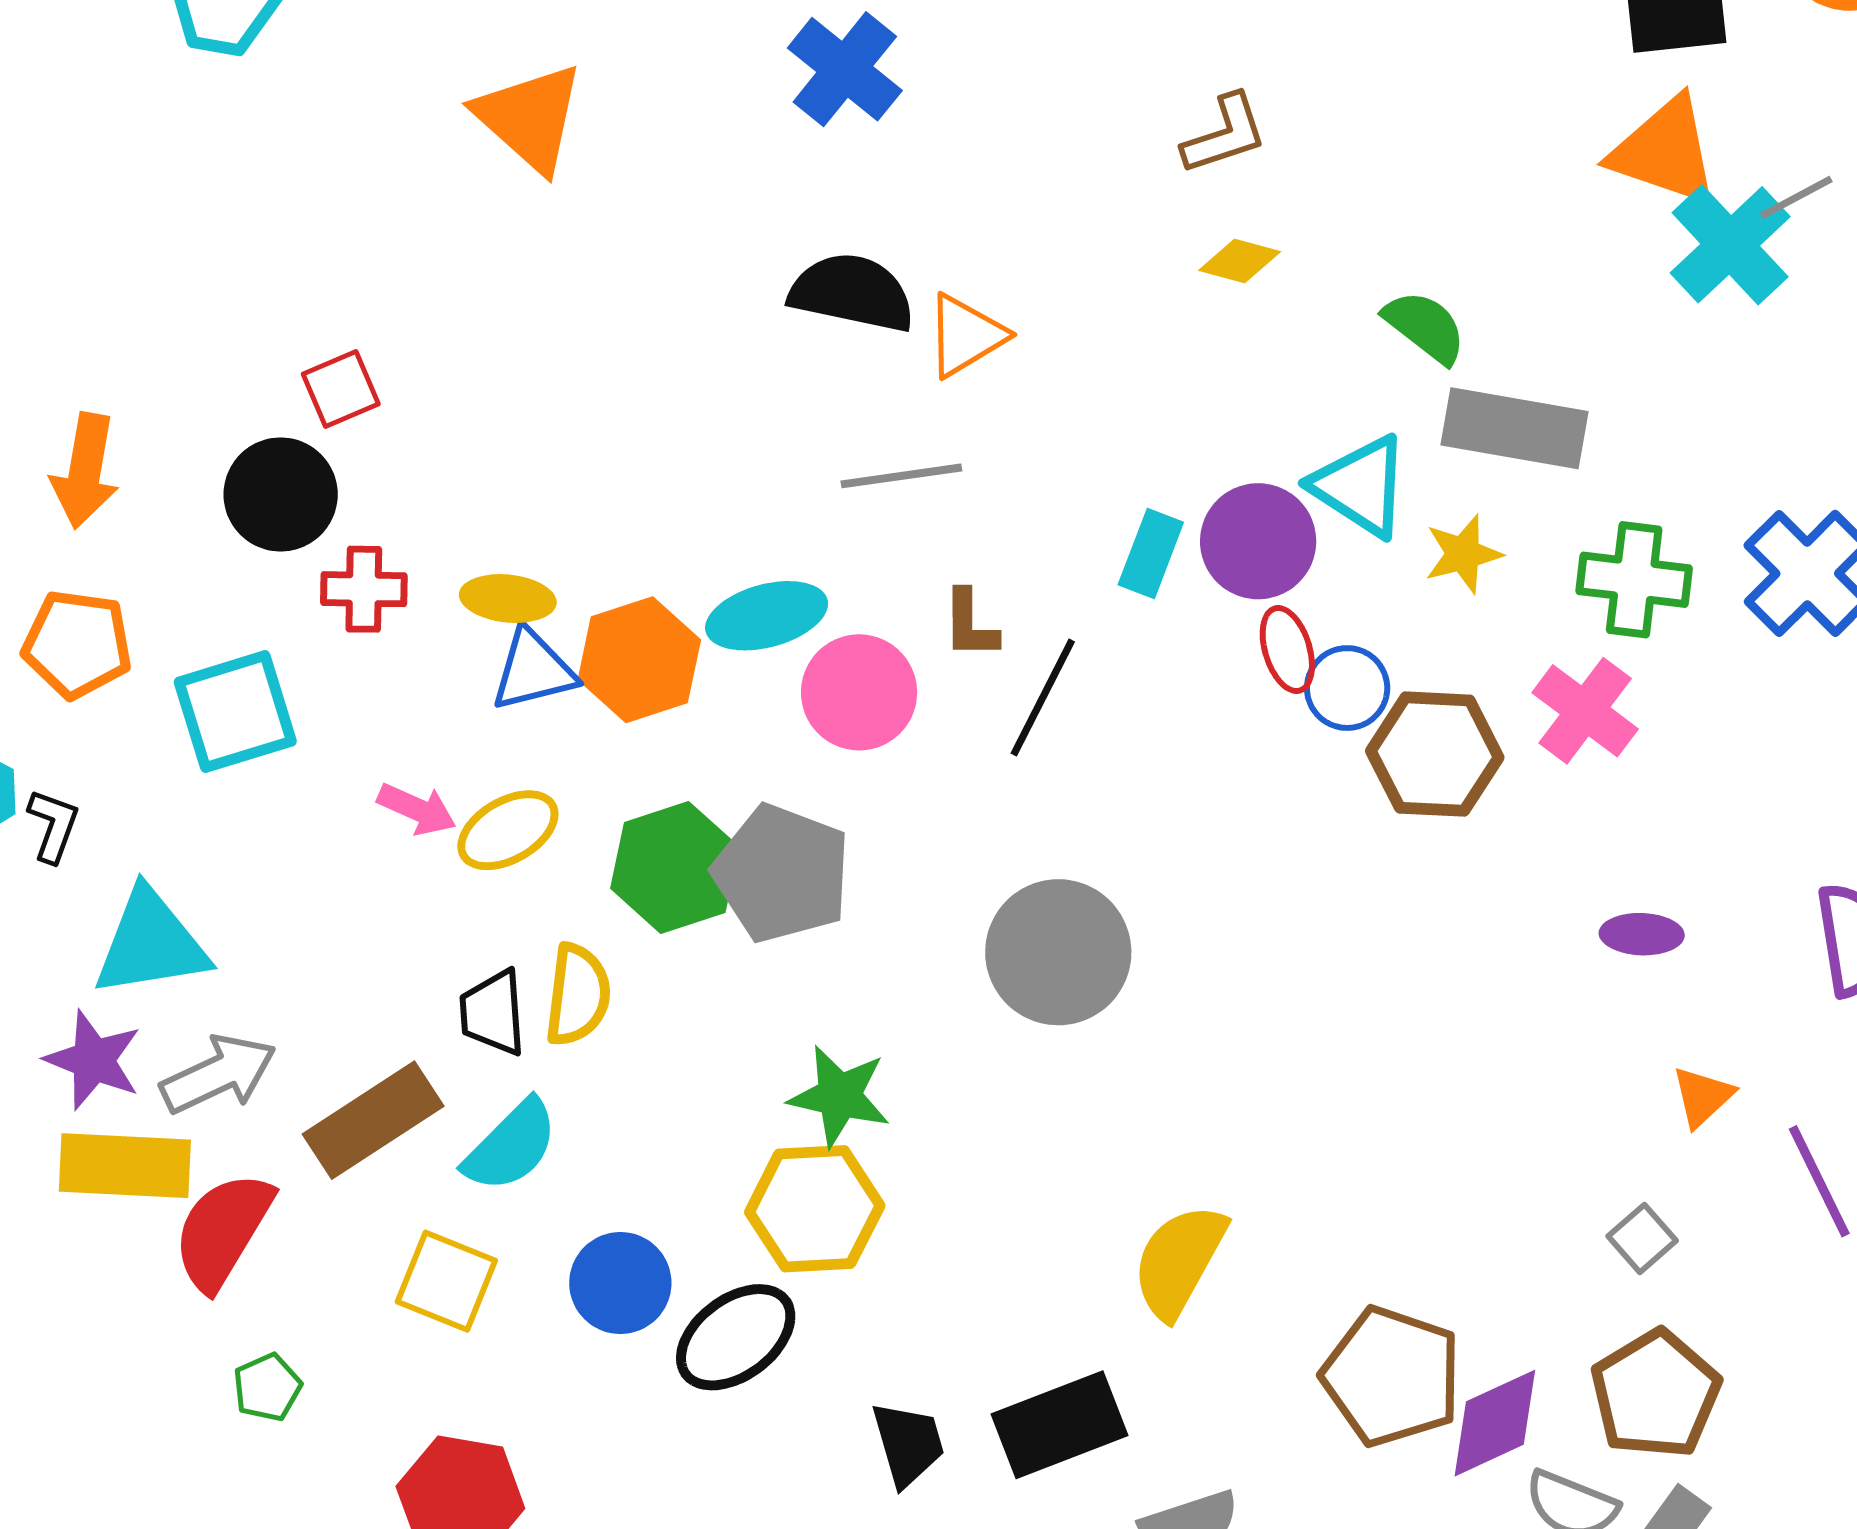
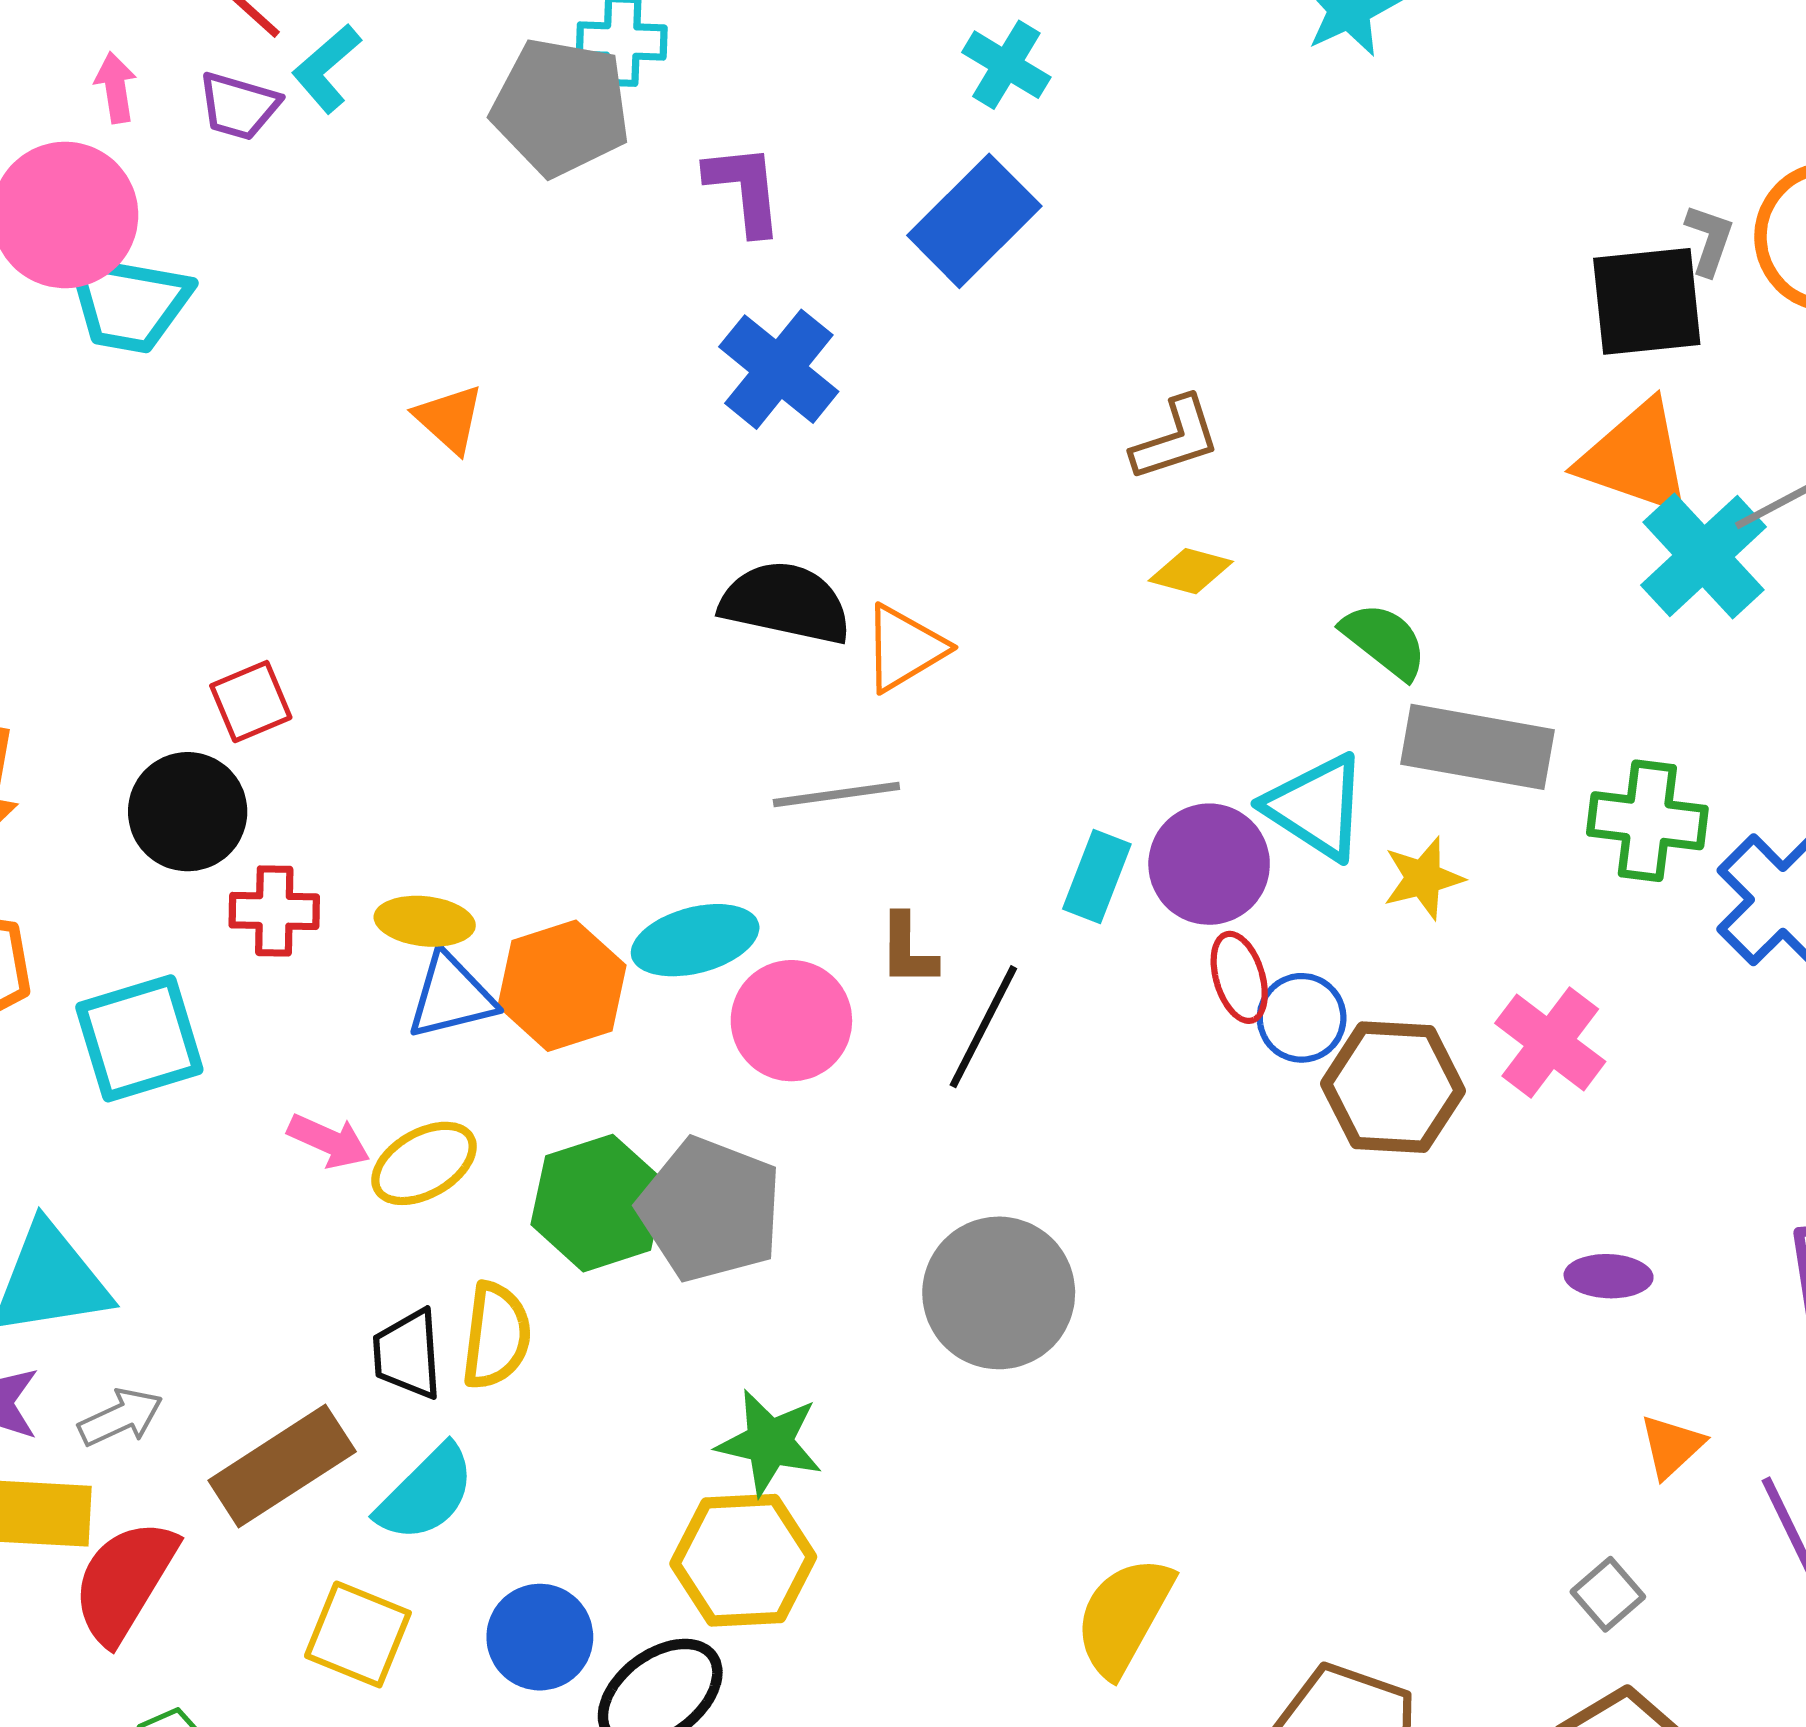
orange triangle: (530, 118) -> (449, 419), size x0.6
green cross: (1634, 580) -> (1647, 821), moved
gray arrow: (219, 1074) -> (121, 1417), size x0.7

